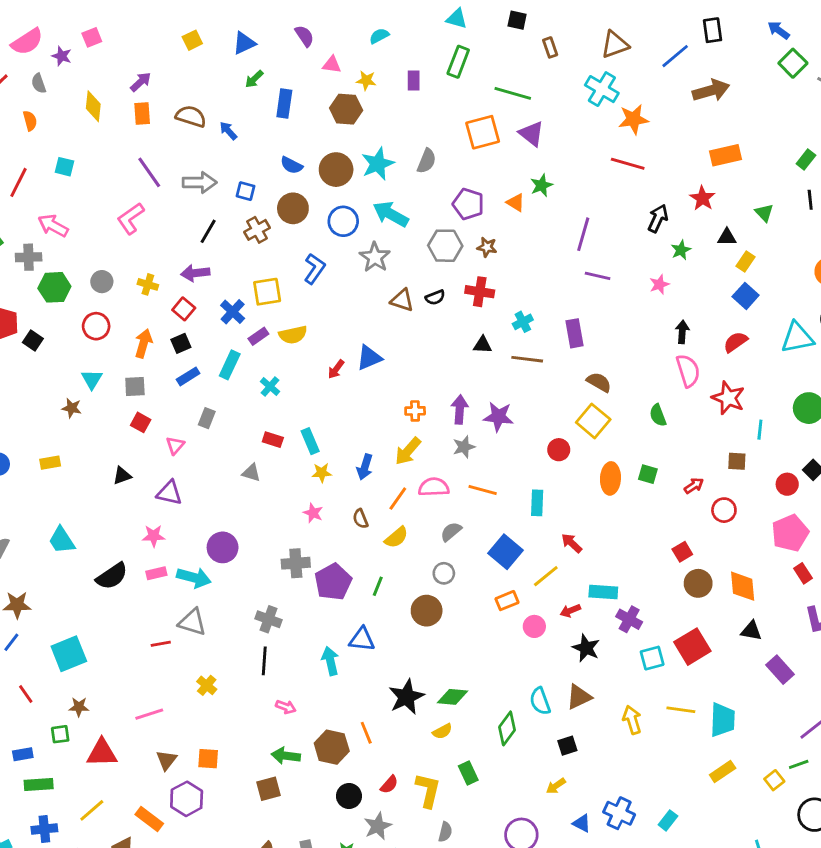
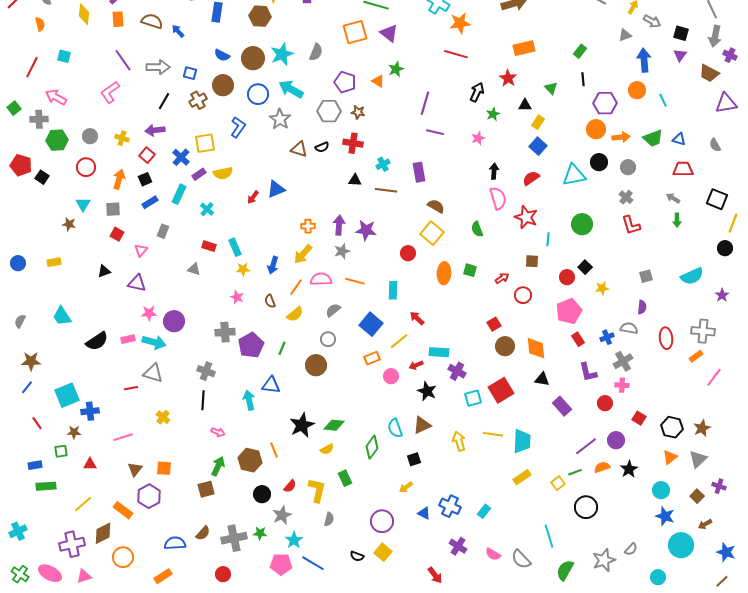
pink star: (154, 536) -> (149, 313), moved
red triangle: (102, 753) -> (90, 464), size x0.6
green arrow: (286, 756) -> (218, 466), turned 108
blue cross: (44, 829) -> (90, 411), moved

